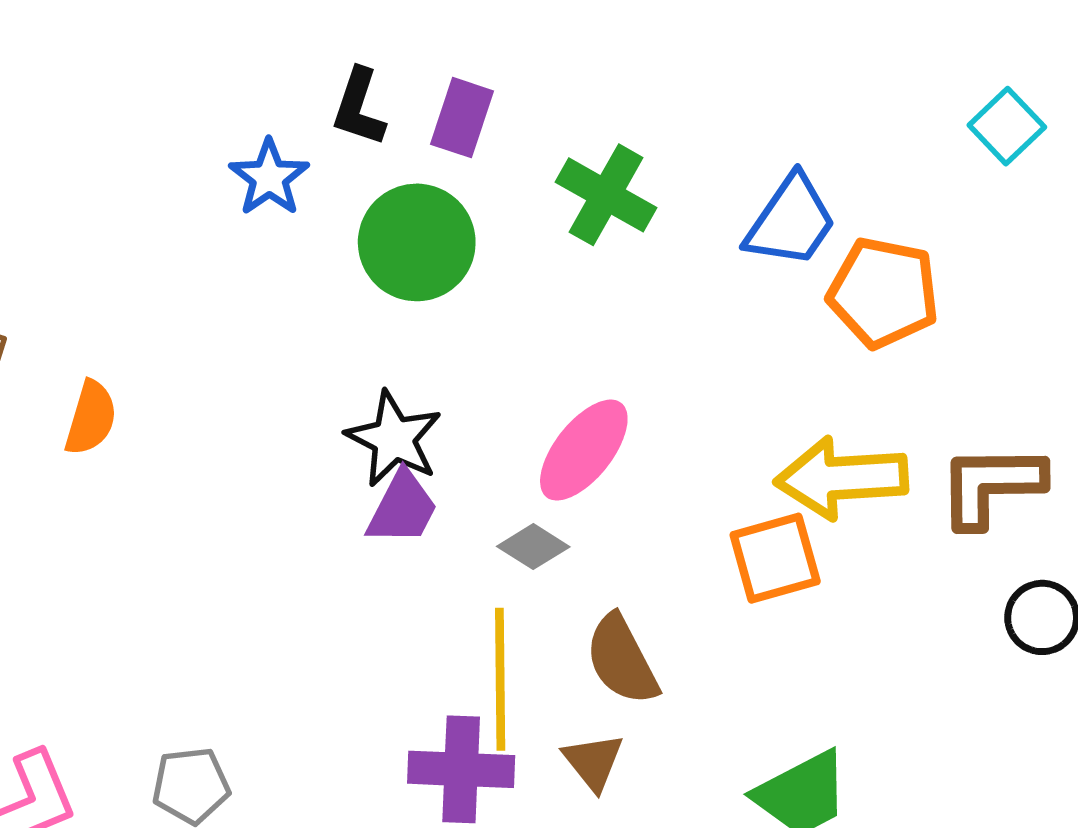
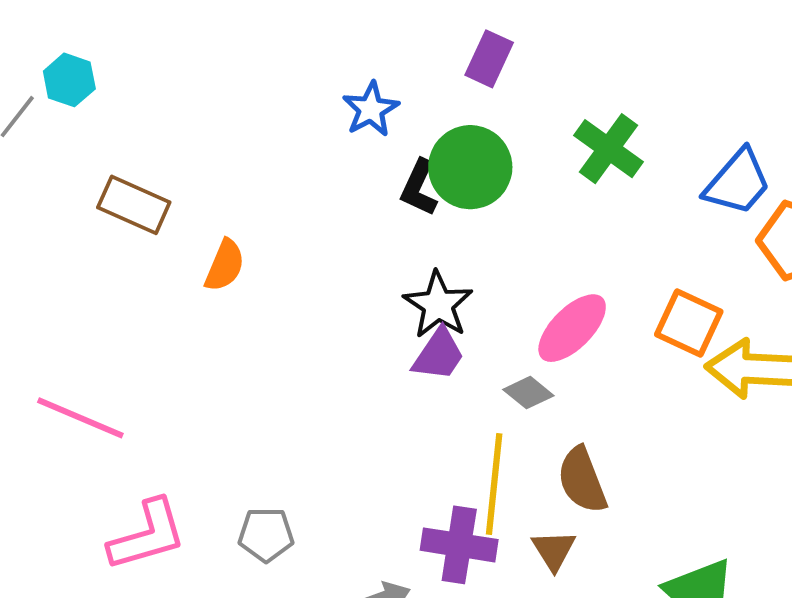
black L-shape: (359, 107) -> (419, 188), moved
purple rectangle: (462, 118) -> (489, 59), moved
orange square: (775, 558) -> (689, 323), moved, turned 34

